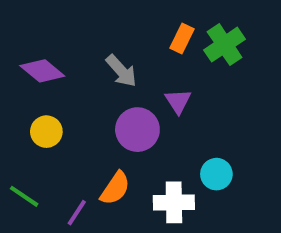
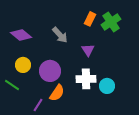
purple circle: (137, 130) -> (50, 71), moved
green line: (24, 196) -> (12, 85), moved
white cross: (174, 202) -> (86, 79), moved

